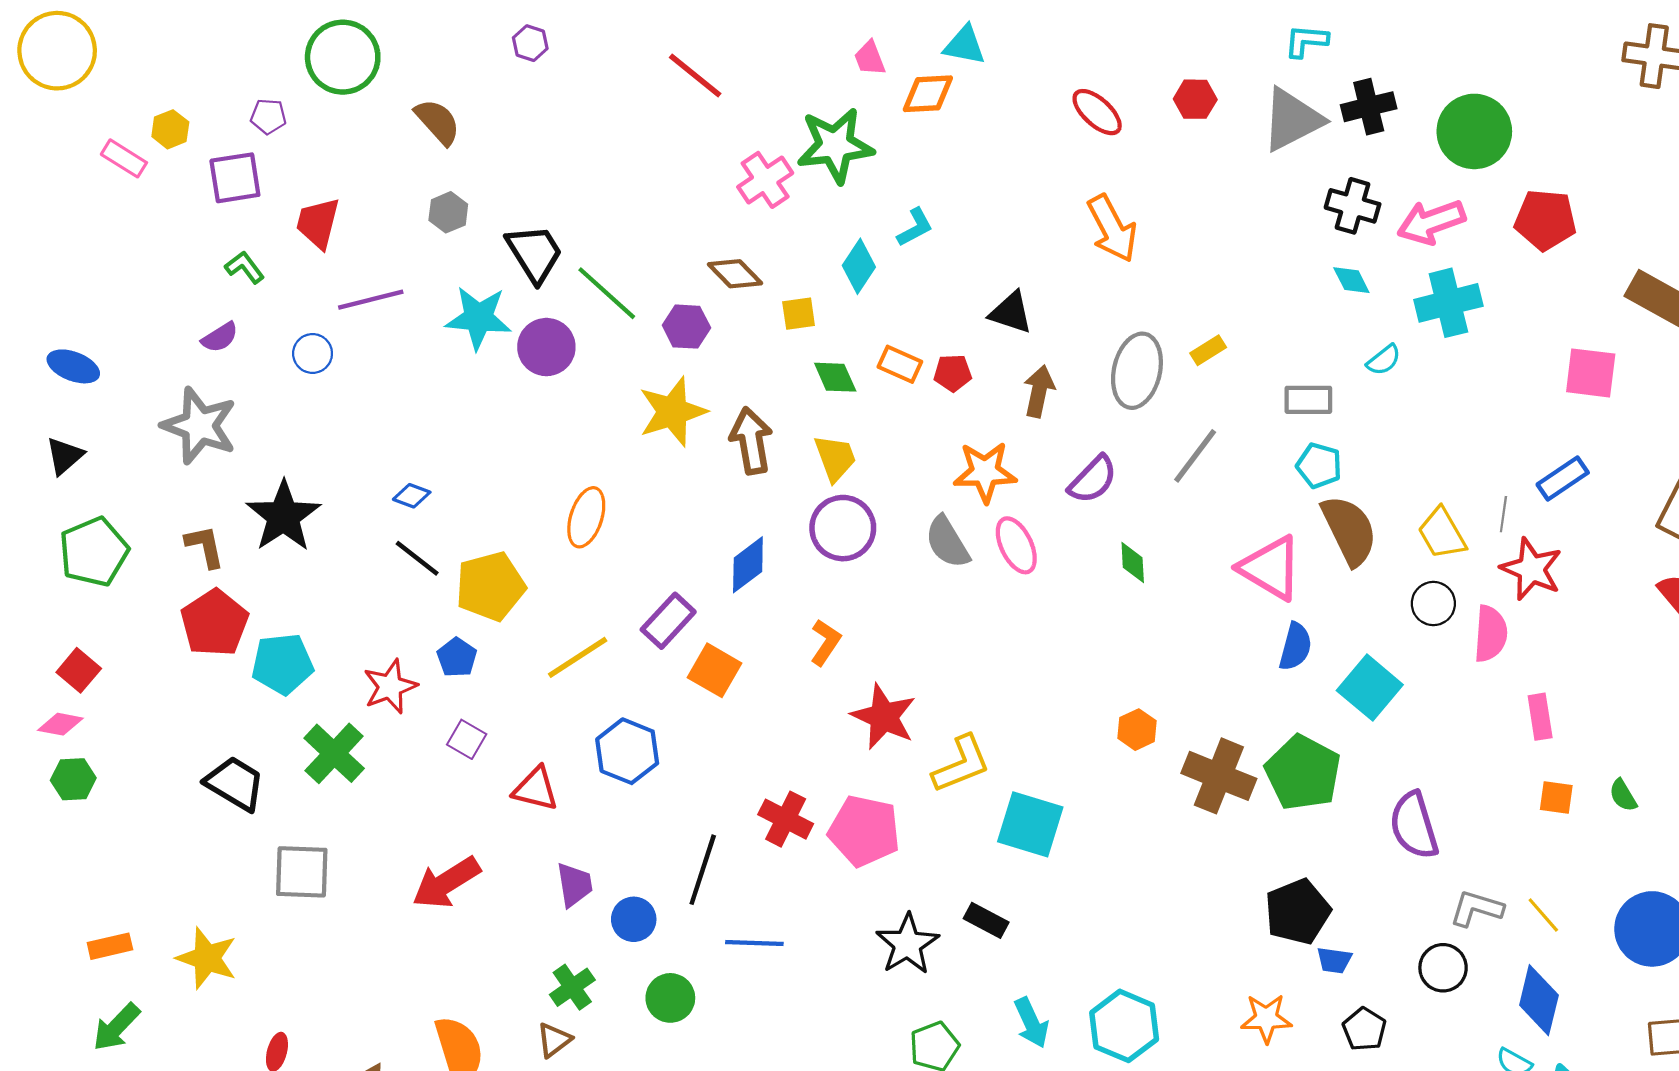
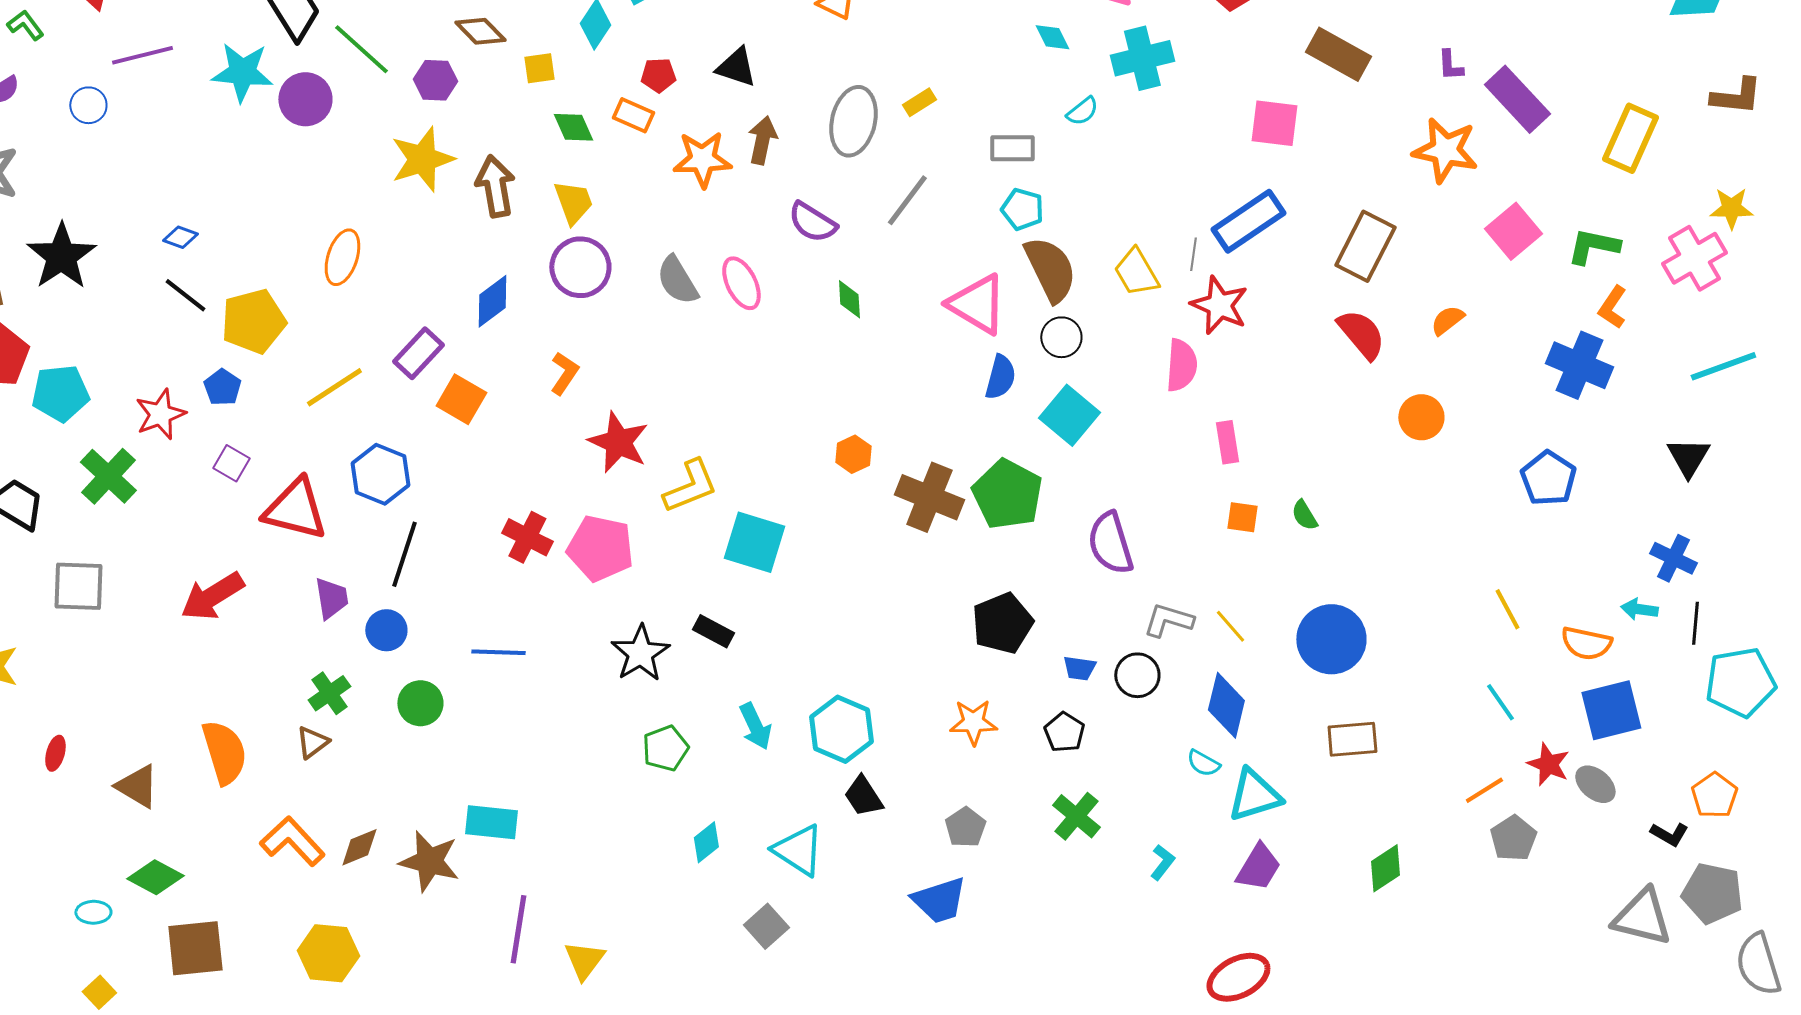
red pentagon: (953, 373) -> (658, 75), moved
orange star: (985, 472) -> (702, 159), moved
blue rectangle: (1563, 479) -> (1248, 221), size x1.5
purple semicircle: (1093, 480) -> (812, 222), turned 78
black circle: (1433, 604) -> (1061, 337), moved
red triangle: (536, 789) -> (295, 509), size x1.5
black line: (703, 870) -> (404, 554), moved
blue trapezoid: (1334, 960) -> (1079, 668), moved

